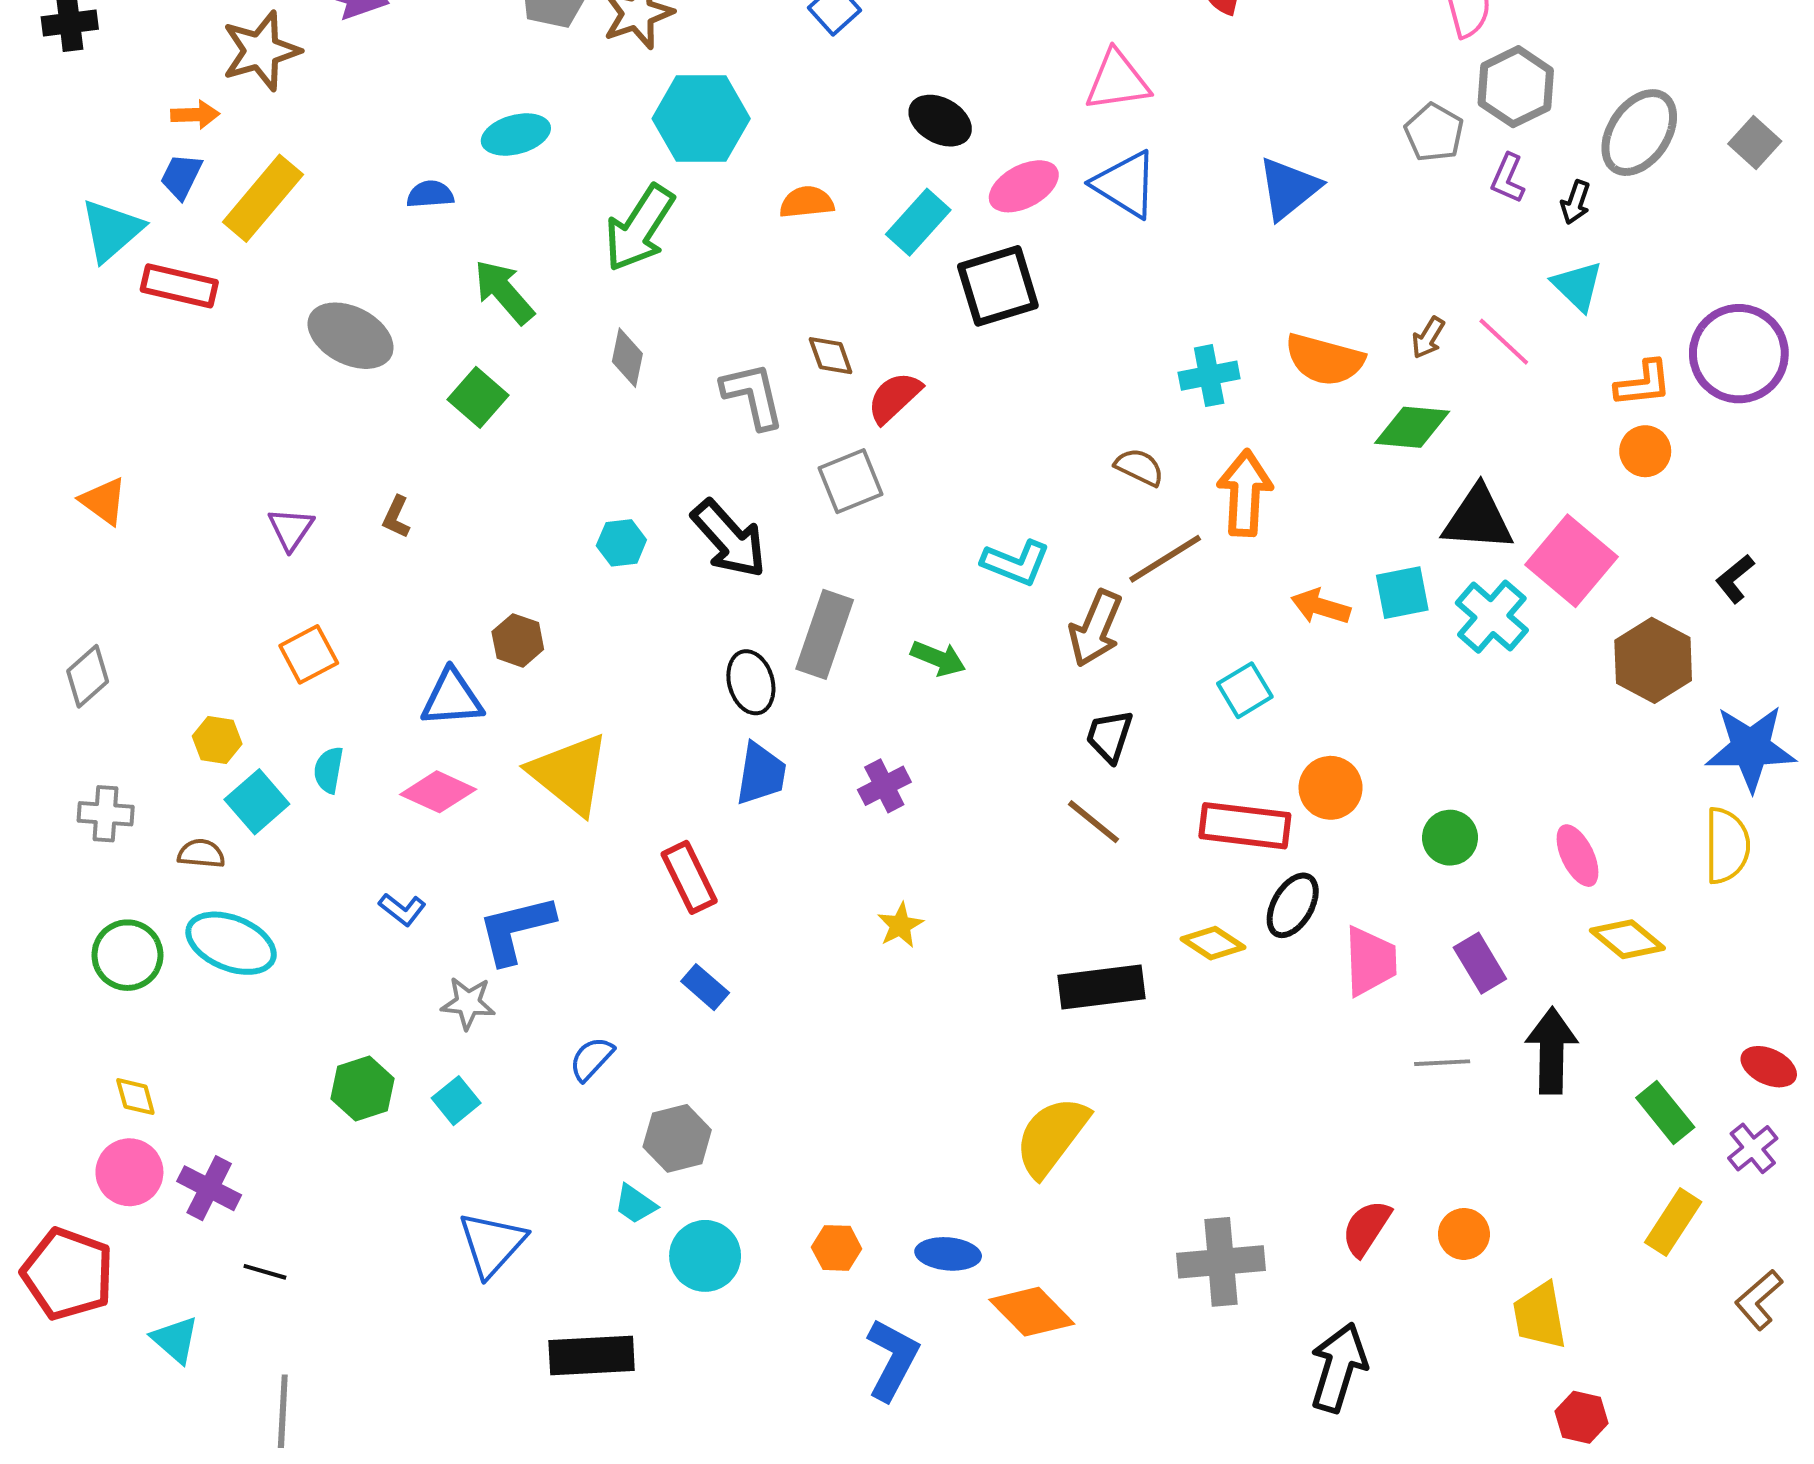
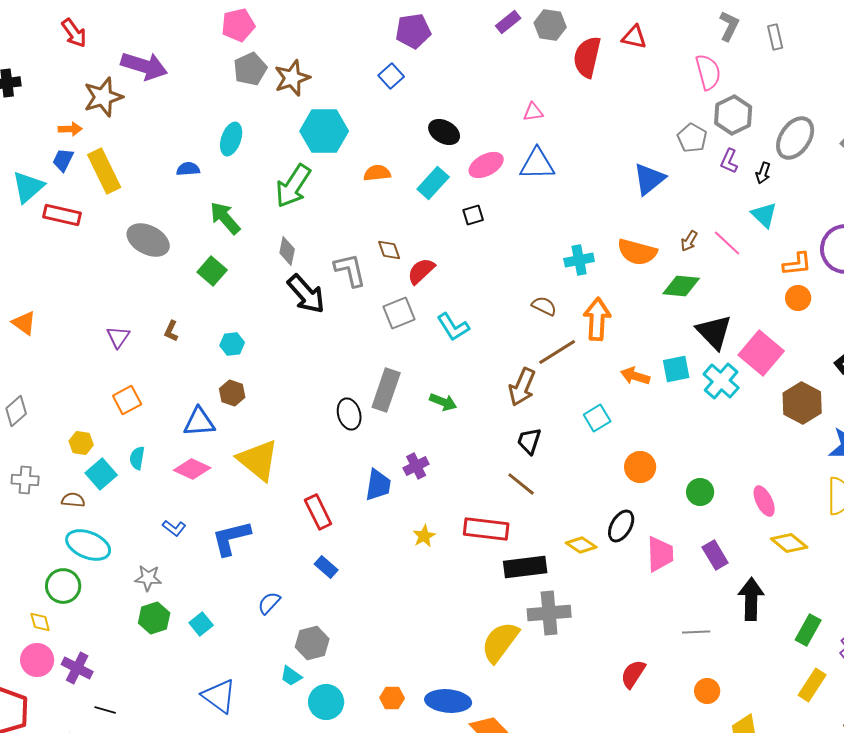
pink triangle: (1117, 81) -> (533, 112), size x0.6
cyan ellipse: (516, 135) -> (231, 139), turned -56
blue triangle: (1125, 184) -> (537, 164), turned -33
blue triangle: (1289, 188) -> (649, 179), moved
yellow rectangle: (263, 198) -> (104, 171), turned -66
black square: (998, 286) -> (473, 215), size x0.5
black triangle: (1478, 519) -> (714, 332), turned 42
black arrow: (729, 539) -> (306, 294), moved
cyan hexagon: (621, 543) -> (232, 344), moved
cyan L-shape: (1016, 563) -> (453, 327), moved, turned 36
blue trapezoid: (761, 774) -> (378, 485), moved
red rectangle: (1245, 826) -> (486, 529), moved
green circle: (127, 955) -> (63, 586), moved
gray star: (468, 1003) -> (148, 578), moved
gray line: (1442, 1063) -> (696, 632), moved
green rectangle: (1665, 1112) -> (808, 630), turned 68
red semicircle: (1366, 1228) -> (633, 674), moved
blue triangle: (492, 1244) -> (219, 696), turned -36
blue ellipse: (948, 1254) -> (448, 701), size x1.4
gray cross: (1221, 1262) -> (549, 613), moved

